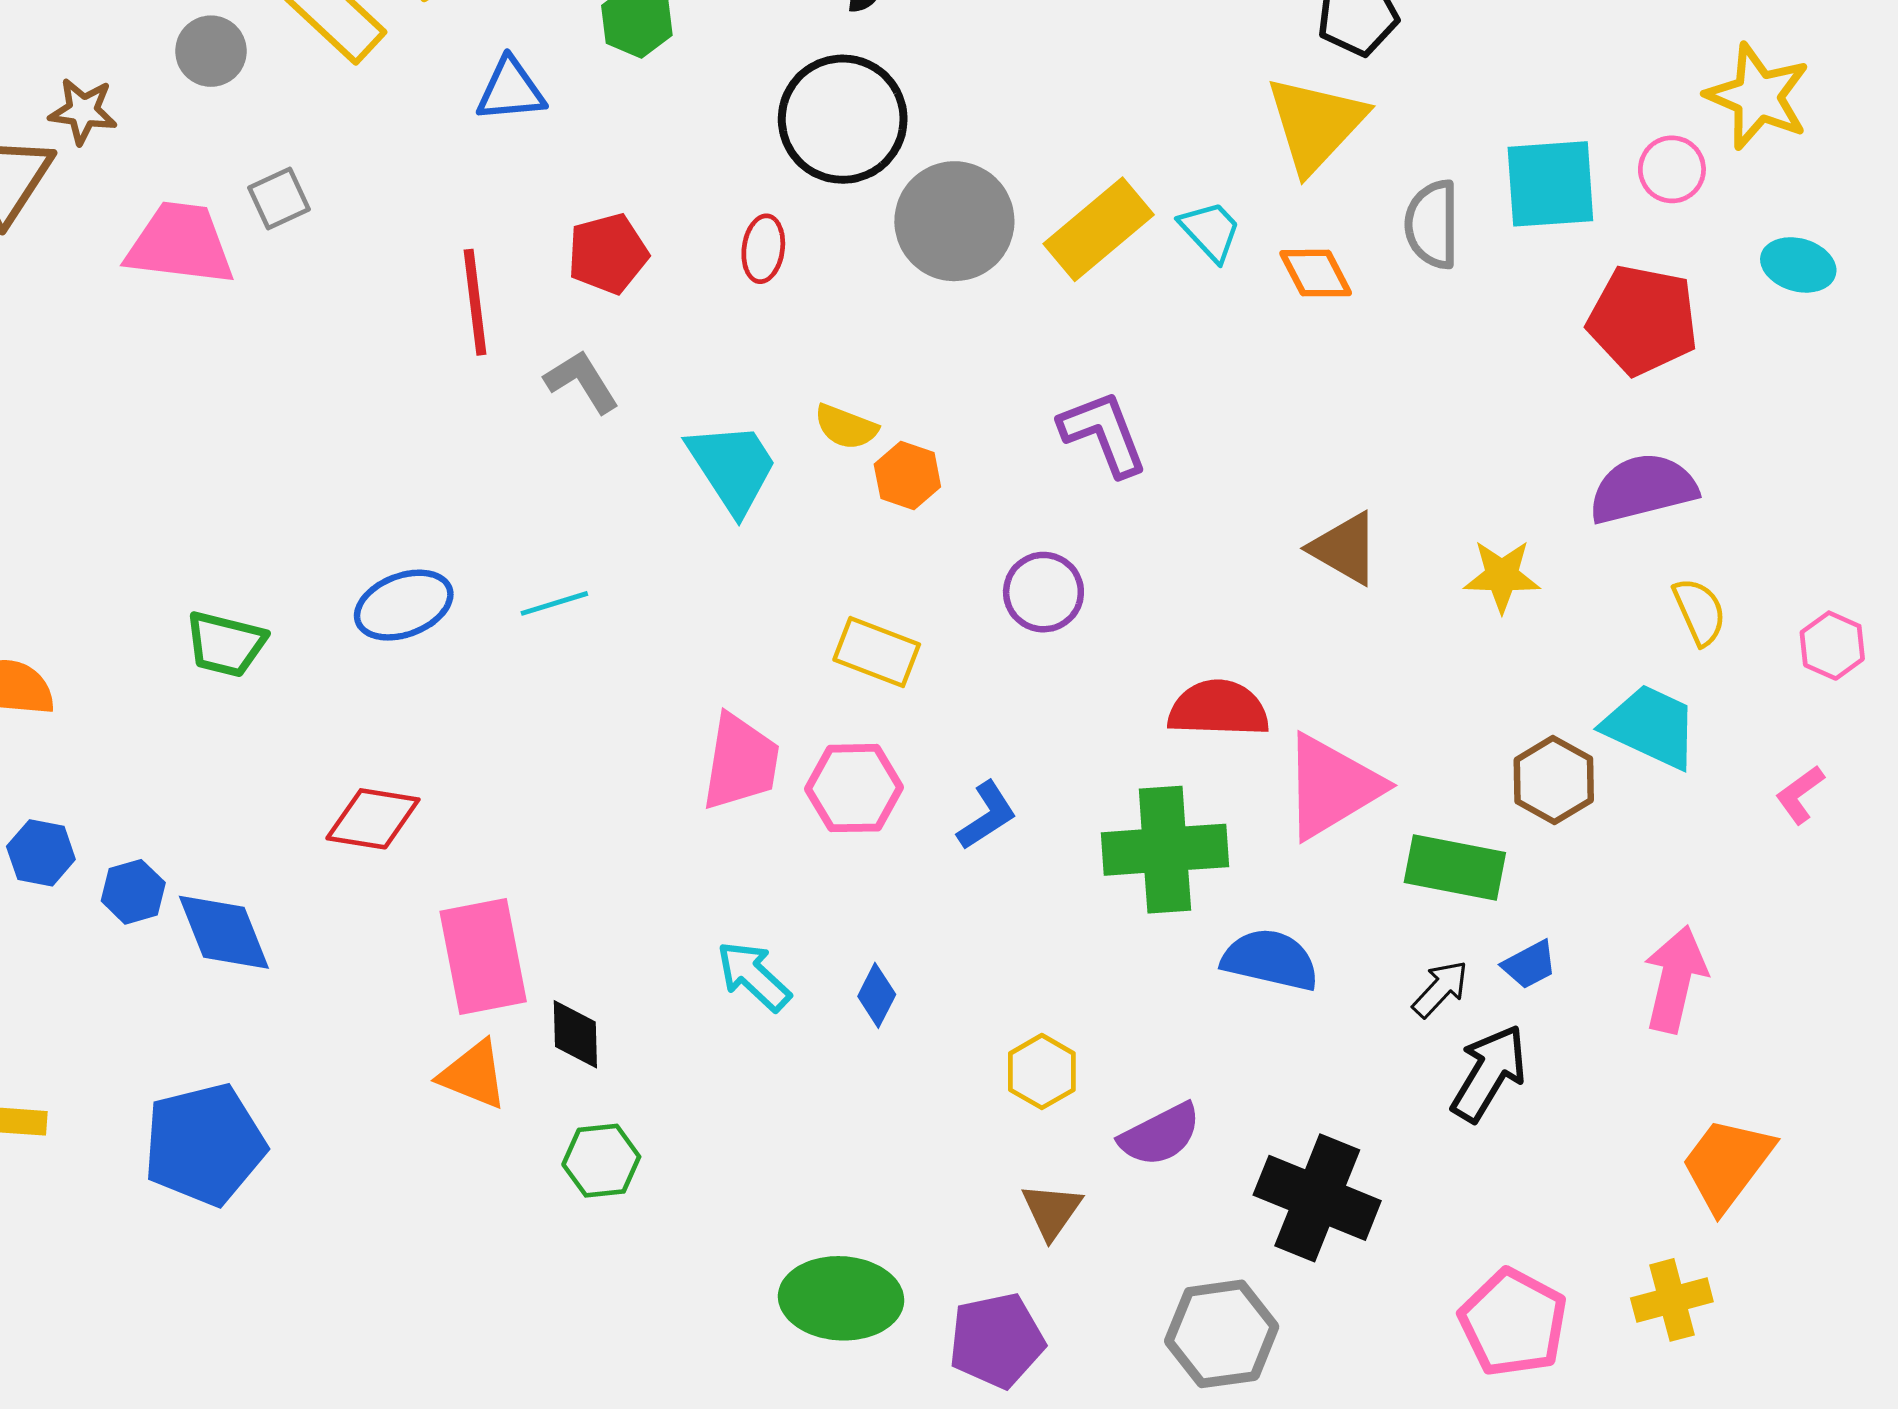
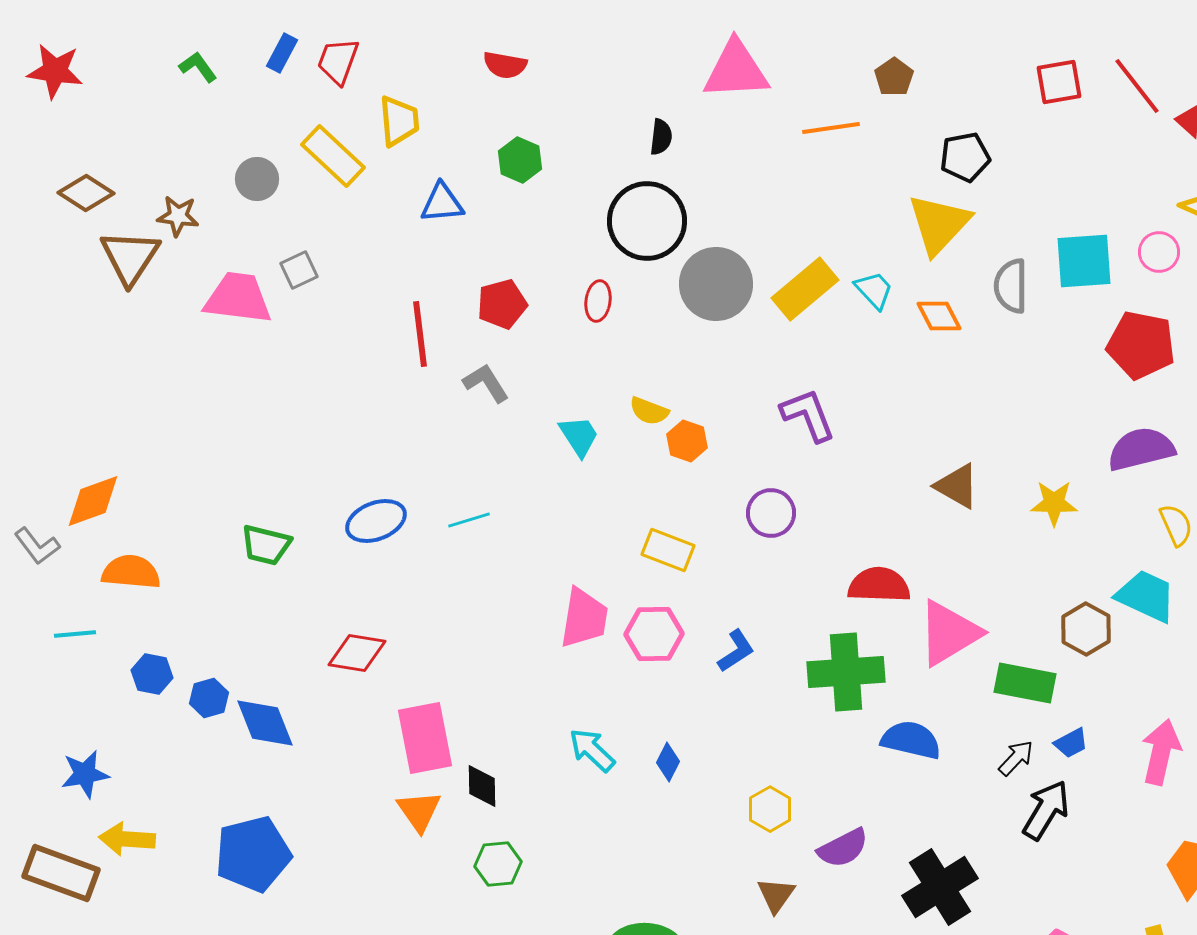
cyan trapezoid: (733, 467) -> (579, 436), size x0.7
orange triangle: (473, 1075) -> (419, 811), turned 33
black cross: (1317, 1198) -> (940, 887), turned 36

